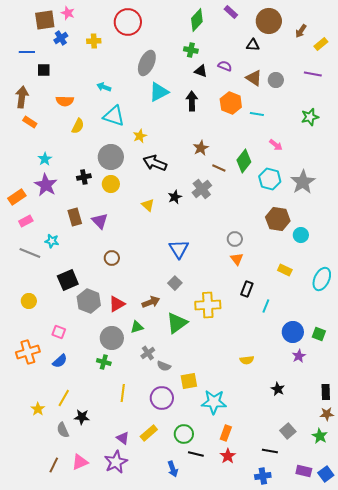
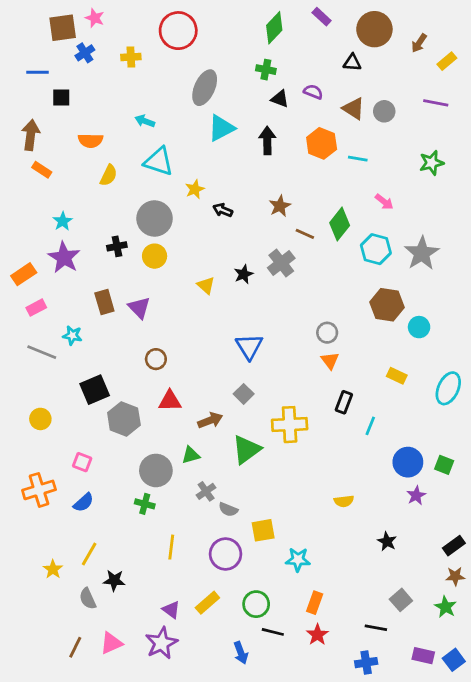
black arrow: (155, 163) -> (223, 210), moved, size x0.6
red triangle: (117, 304) -> (170, 401), moved, turned 30
black rectangle: (326, 392) -> (454, 546), turned 56
cyan star: (214, 402) -> (298, 560), size x0.7

